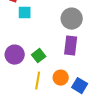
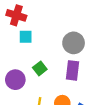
green square: (39, 56) -> (40, 68), moved

